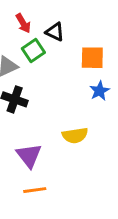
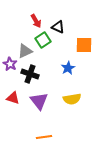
blue star: (99, 91) -> (68, 68), moved
purple triangle: (29, 156) -> (39, 101), moved

